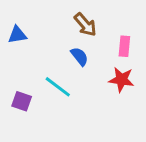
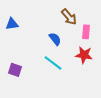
brown arrow: (85, 25) -> (69, 17), moved
cyan line: (58, 87) -> (53, 63), moved

